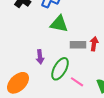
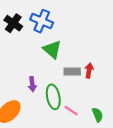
green triangle: (59, 24) -> (52, 49), turned 30
green ellipse: (60, 69) -> (53, 97), turned -40

